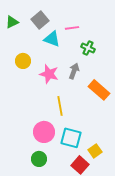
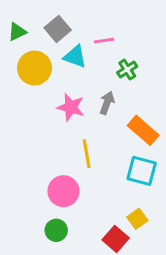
green cross: (88, 48) -> (127, 70), turned 32
yellow circle: (23, 61) -> (34, 68), moved, size x1.5
cyan square: (71, 138) -> (142, 171), moved

